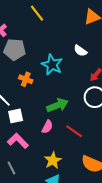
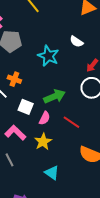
orange cross: (26, 79) -> (14, 79), moved
white square: (16, 116) -> (26, 107), moved, turned 35
yellow star: (53, 160) -> (43, 142), moved

